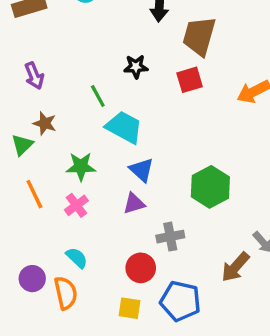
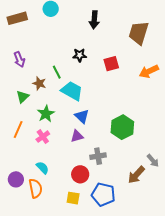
brown trapezoid: (199, 36) -> (139, 33), moved
brown star: (45, 123) -> (39, 83), moved
green triangle: (22, 145) -> (23, 97), moved
green star: (81, 167) -> (46, 114), turned -30
orange line: (34, 194) -> (18, 129), turned 48

